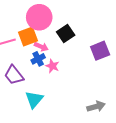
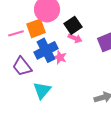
pink arrow: (41, 47) -> (75, 38), moved
blue cross: (38, 59) -> (46, 50), size x1.6

